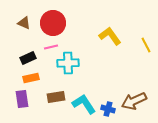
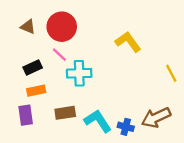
yellow line: (146, 45) -> (171, 73), moved
pink line: (51, 47) -> (59, 55), turned 56

